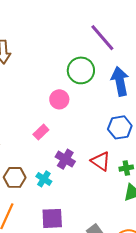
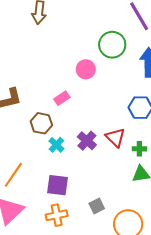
purple cross: (65, 159) -> (87, 141), moved
brown hexagon: (15, 177) -> (41, 123), moved

